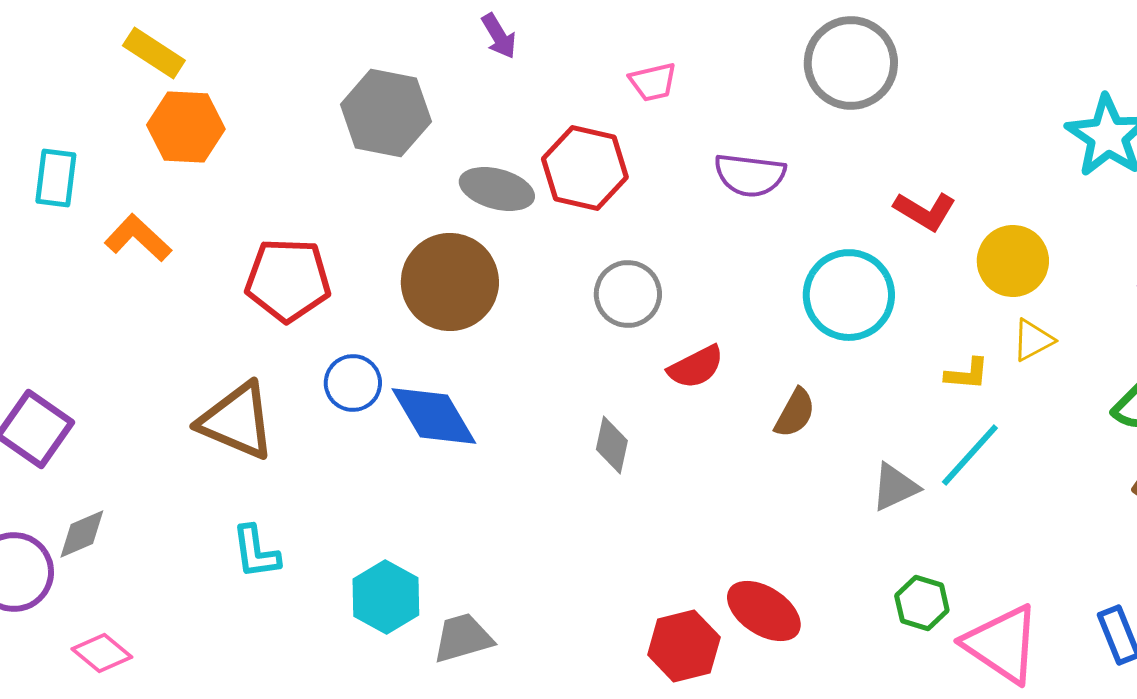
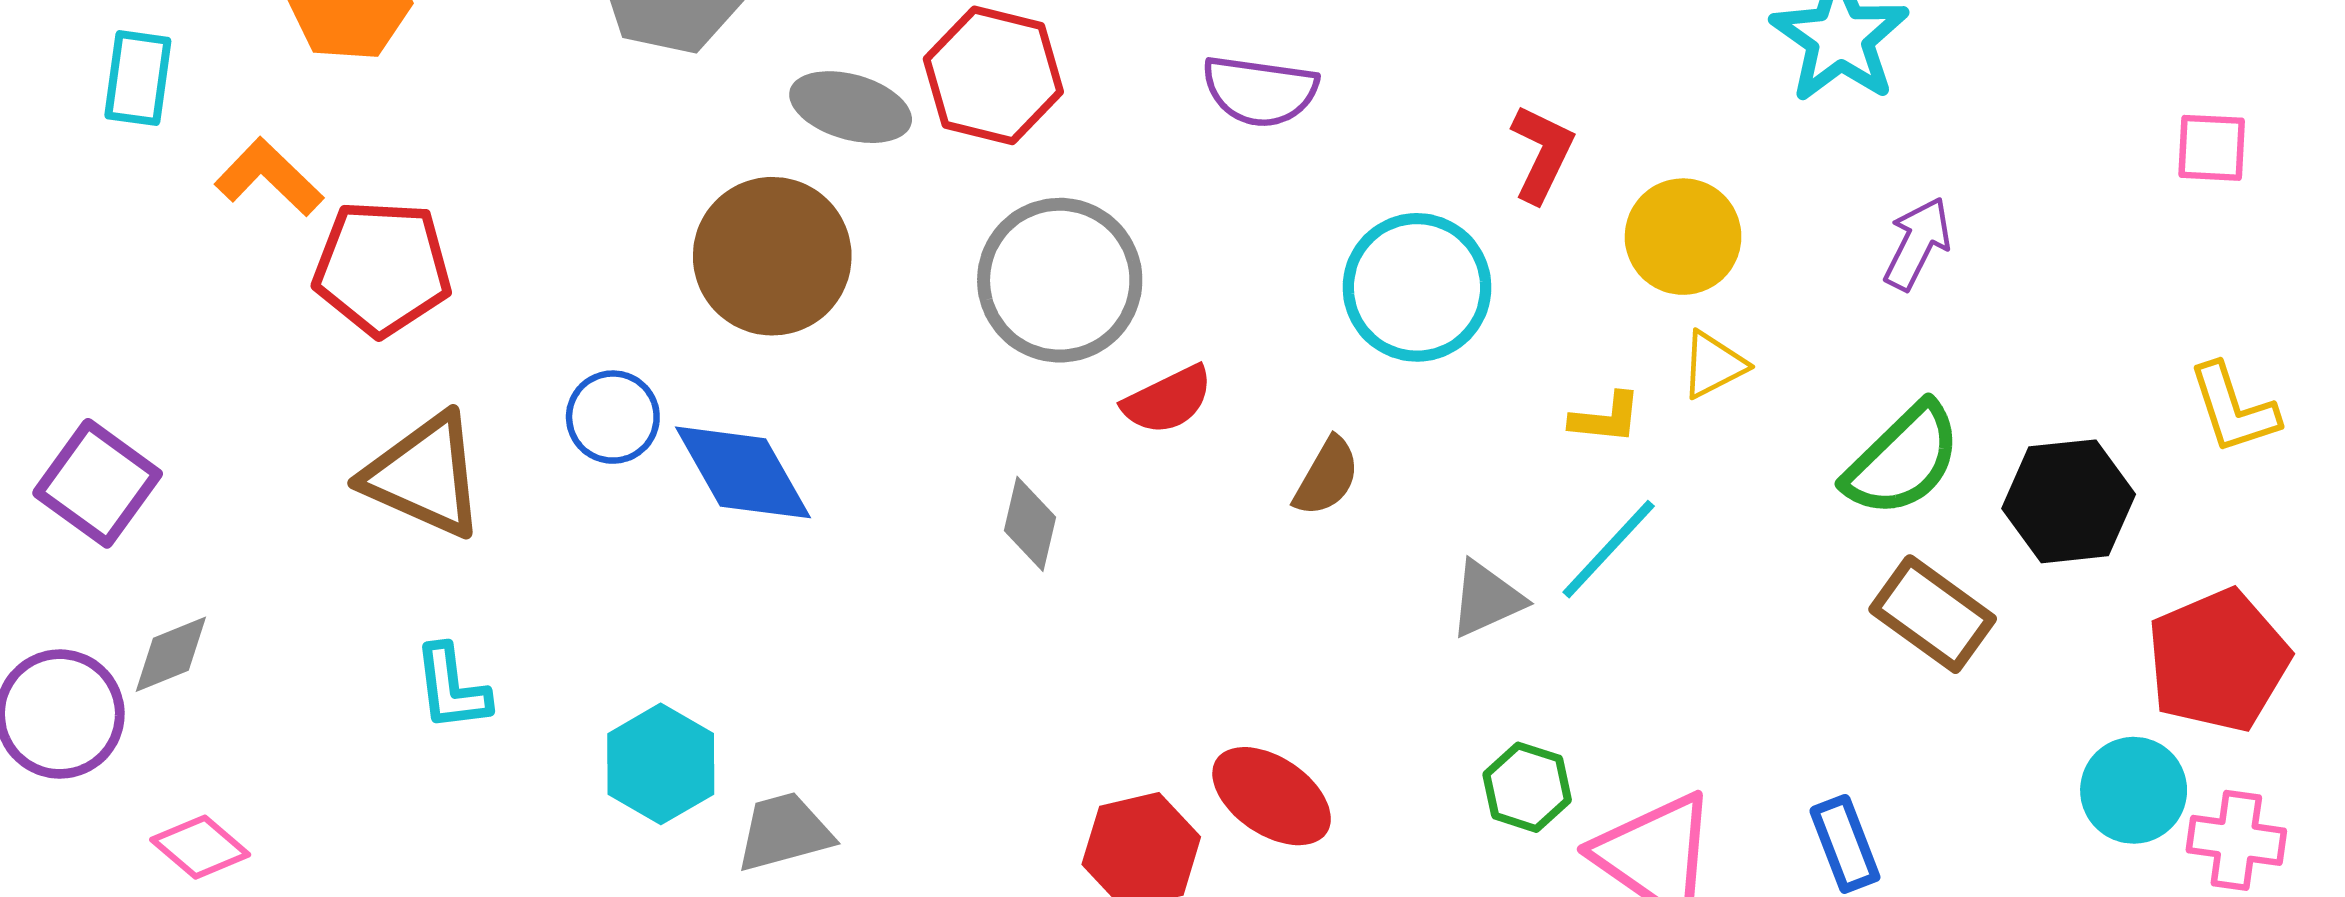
red L-shape: (925, 211) -> (1542, 153), turned -96
red pentagon: (288, 280) -> (382, 268), moved
gray circle: (628, 294) -> (1060, 280), size x1.5

